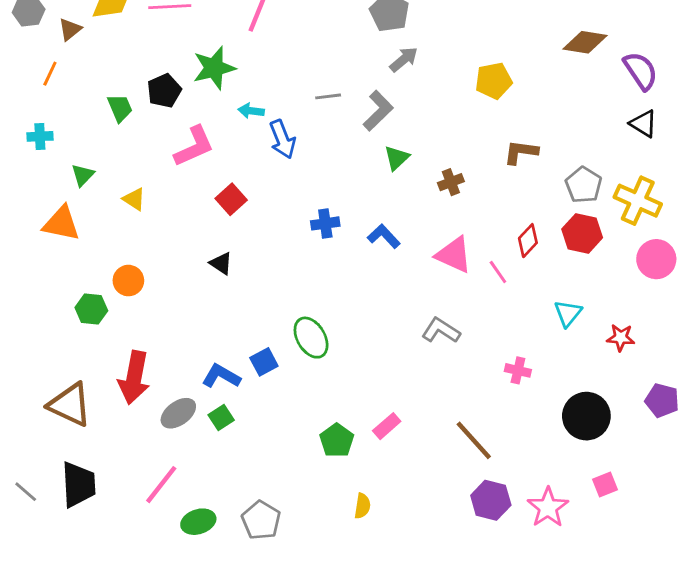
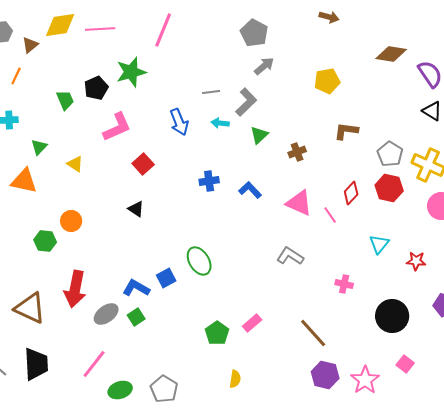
cyan arrow: (251, 111) -> (220, 123), moved
pink square: (605, 485) -> (405, 364), turned -30

